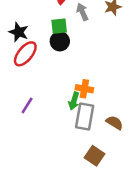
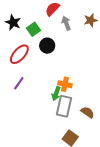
green square: (59, 26) -> (34, 29), moved, turned -32
black star: (19, 32) -> (13, 23), moved
purple line: (27, 105) -> (19, 83), moved

